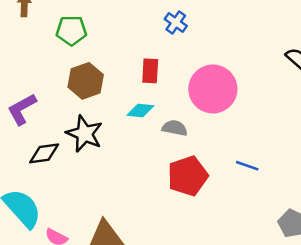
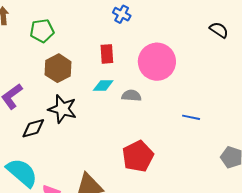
red pentagon: (188, 176) -> (138, 156), moved

